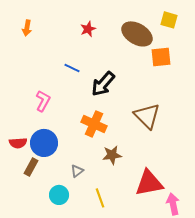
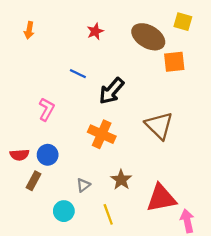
blue circle: (44, 143) -> (48, 155), size x0.7
brown star: (112, 155) -> (121, 180), moved, turned -30

